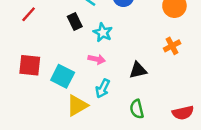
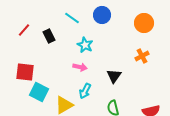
black rectangle: (75, 22) -> (49, 36), moved
black triangle: (138, 70) -> (114, 76), turned -42
cyan square: (63, 76) -> (39, 92), moved

